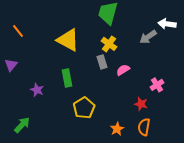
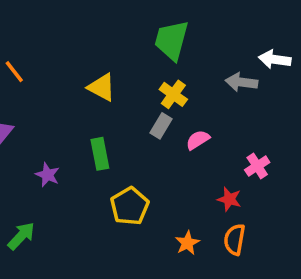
gray arrow: (148, 37) -> (241, 82), turned 42
yellow triangle: (68, 40) -> (102, 87), size x0.7
gray rectangle: (102, 62) -> (161, 126), turned 48

